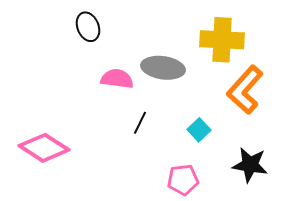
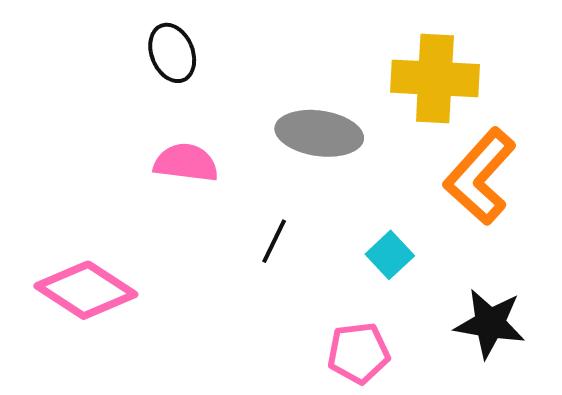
pink semicircle: (117, 79) -> (186, 163), moved

